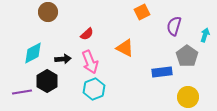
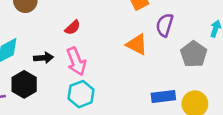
purple semicircle: (174, 26) -> (165, 25), moved
orange triangle: (125, 48) -> (137, 44), moved
blue rectangle: (162, 72) -> (163, 97), moved

